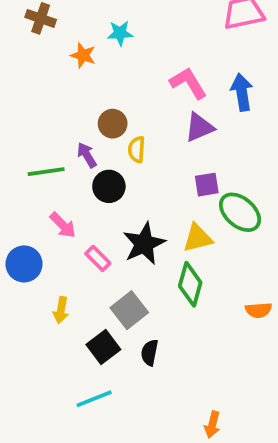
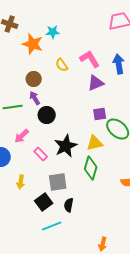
orange star: (83, 55) -> (33, 44), size x1.5
brown circle: (113, 124) -> (34, 79), moved
yellow semicircle: (137, 149) -> (62, 65), moved, turned -40
pink arrow: (63, 225) -> (22, 136), turned 91
gray square: (129, 310) -> (58, 182), turned 30
cyan line: (94, 399) -> (52, 226), moved

